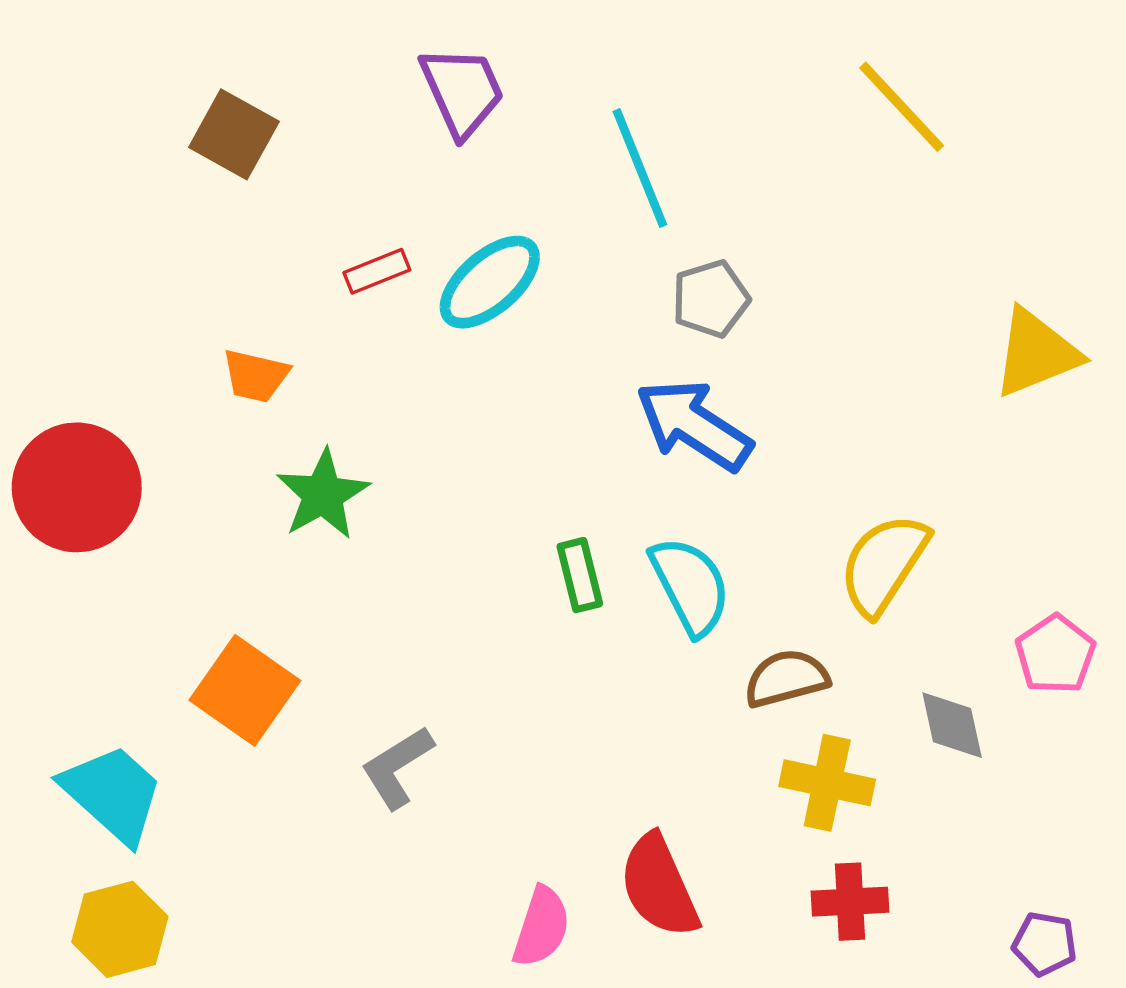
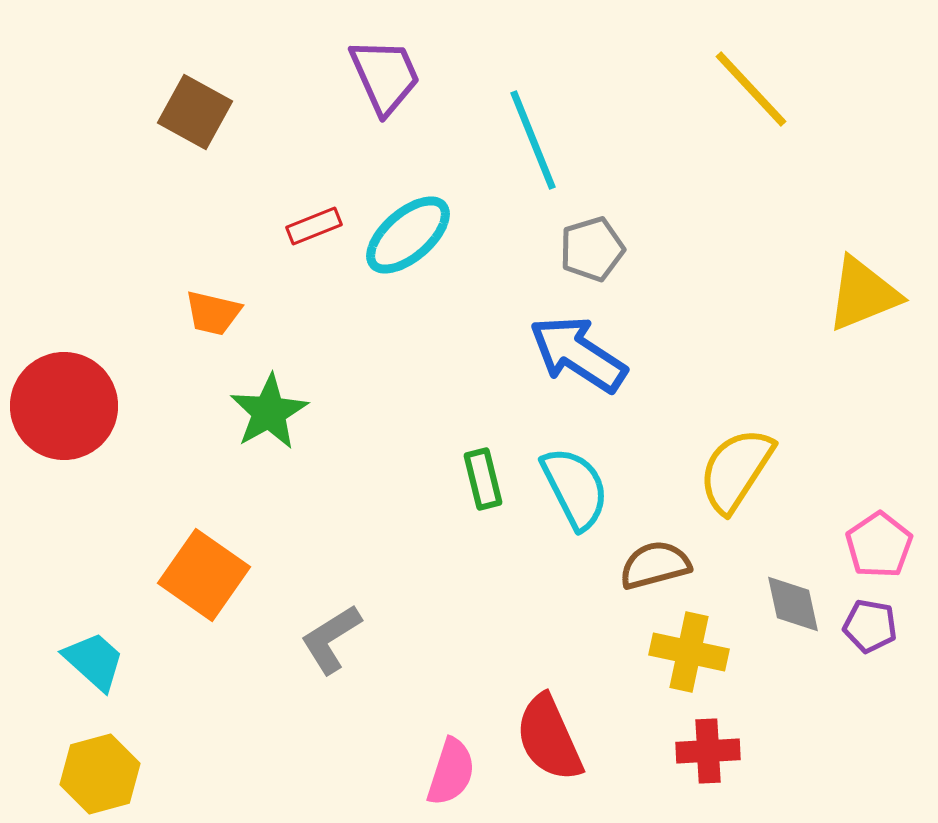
cyan trapezoid: (113, 794) -> (94, 661), size x0.7
purple pentagon: (1045, 944) -> (870, 626), moved

